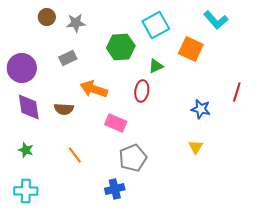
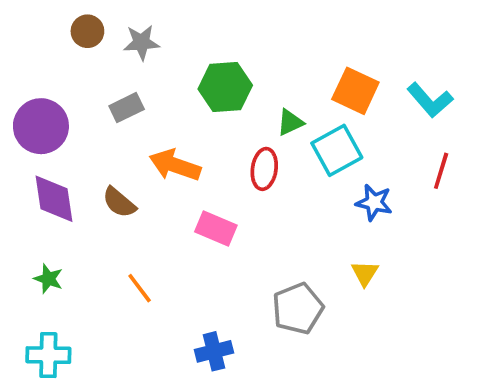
cyan L-shape: (216, 20) -> (430, 100), moved
cyan square: (156, 25) -> (337, 150), moved
brown semicircle: (64, 109) -> (119, 202), turned 36
gray pentagon: (133, 158) -> (298, 309), moved

